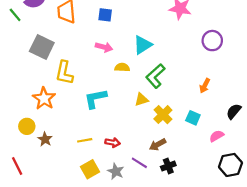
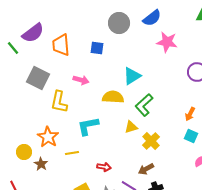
pink arrow: (104, 47) -> (81, 80), moved
yellow semicircle: (122, 67) -> (113, 97), size x1.5
orange star: (44, 98) -> (48, 137), moved
cyan square: (193, 118) -> (191, 136), moved
yellow line: (85, 140) -> (72, 153), moved

